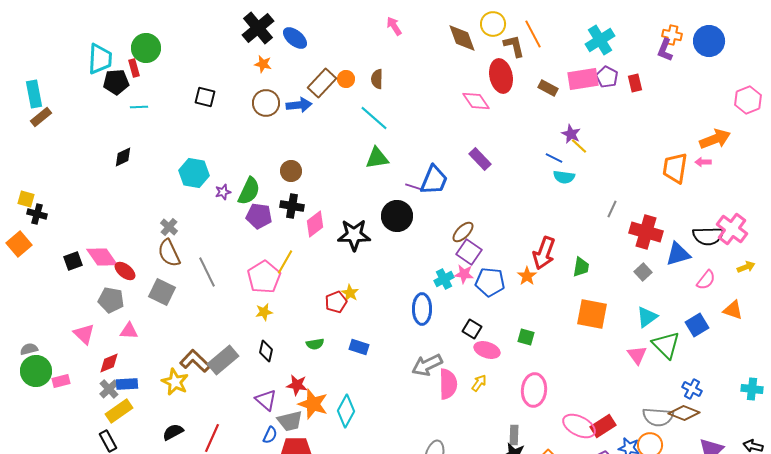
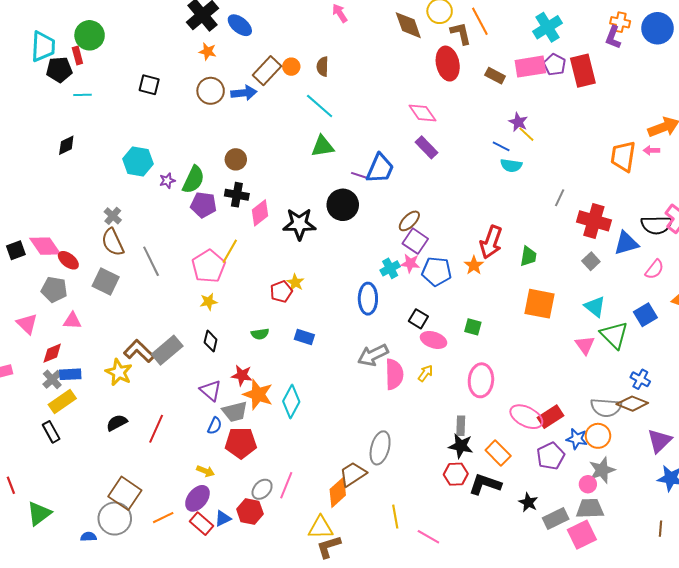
red rectangle: (635, 83) -> (583, 71), size x1.8
pink diamond: (476, 101) -> (422, 113), moved
cyan triangle: (647, 317) -> (595, 307), turned -45

